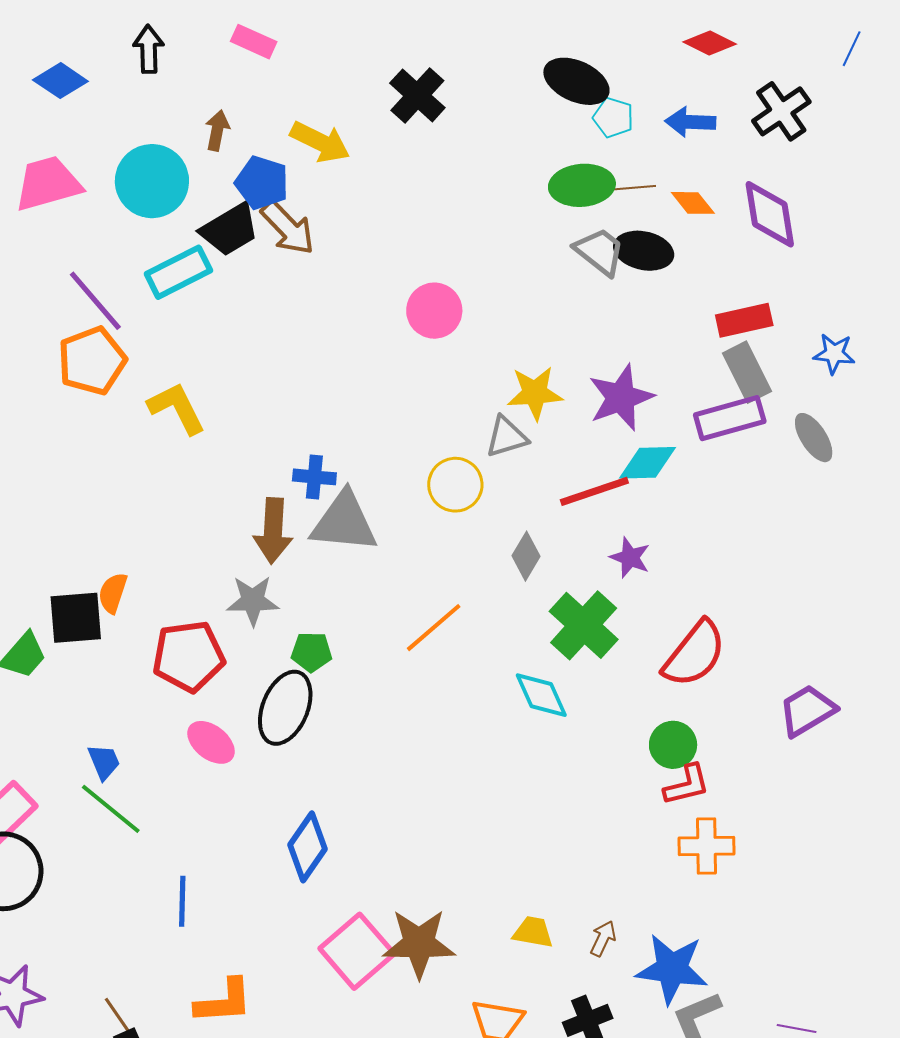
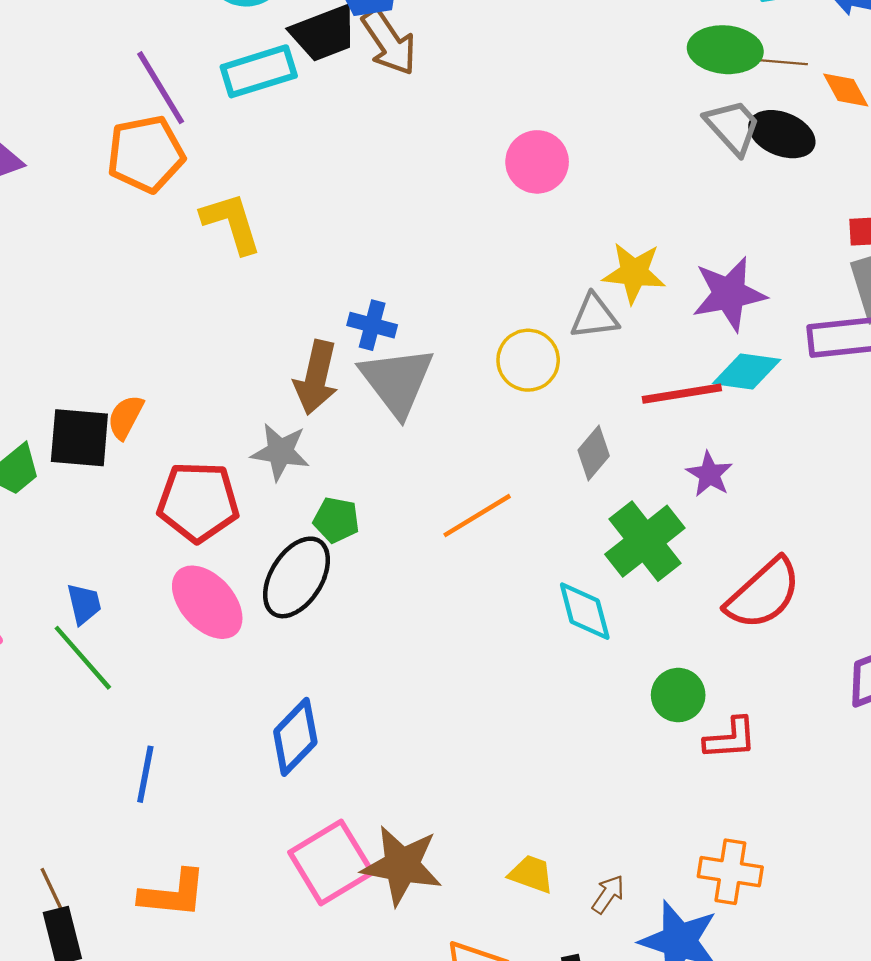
gray triangle: (344, 522) -> (397, 381), turned 38
pink ellipse: (211, 742) -> (207, 602), size x1.4
green circle: (673, 745) -> (678, 695), moved
orange cross: (706, 846) -> (730, 872), moved

